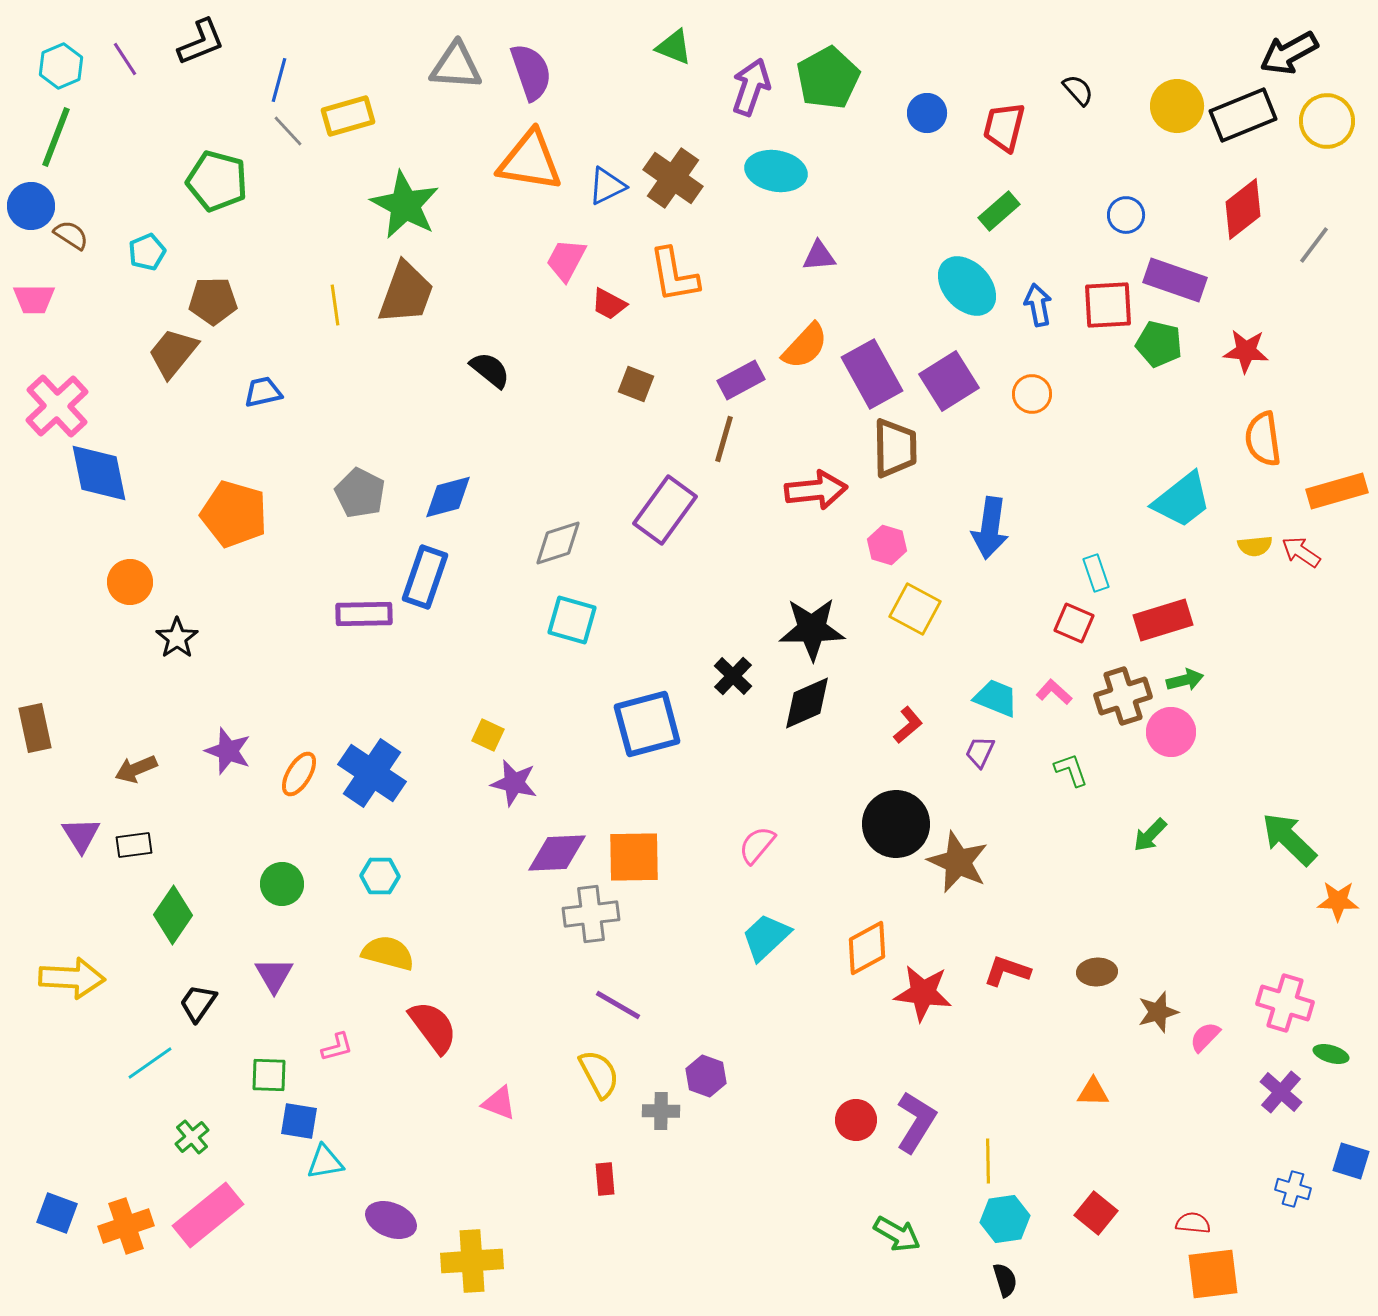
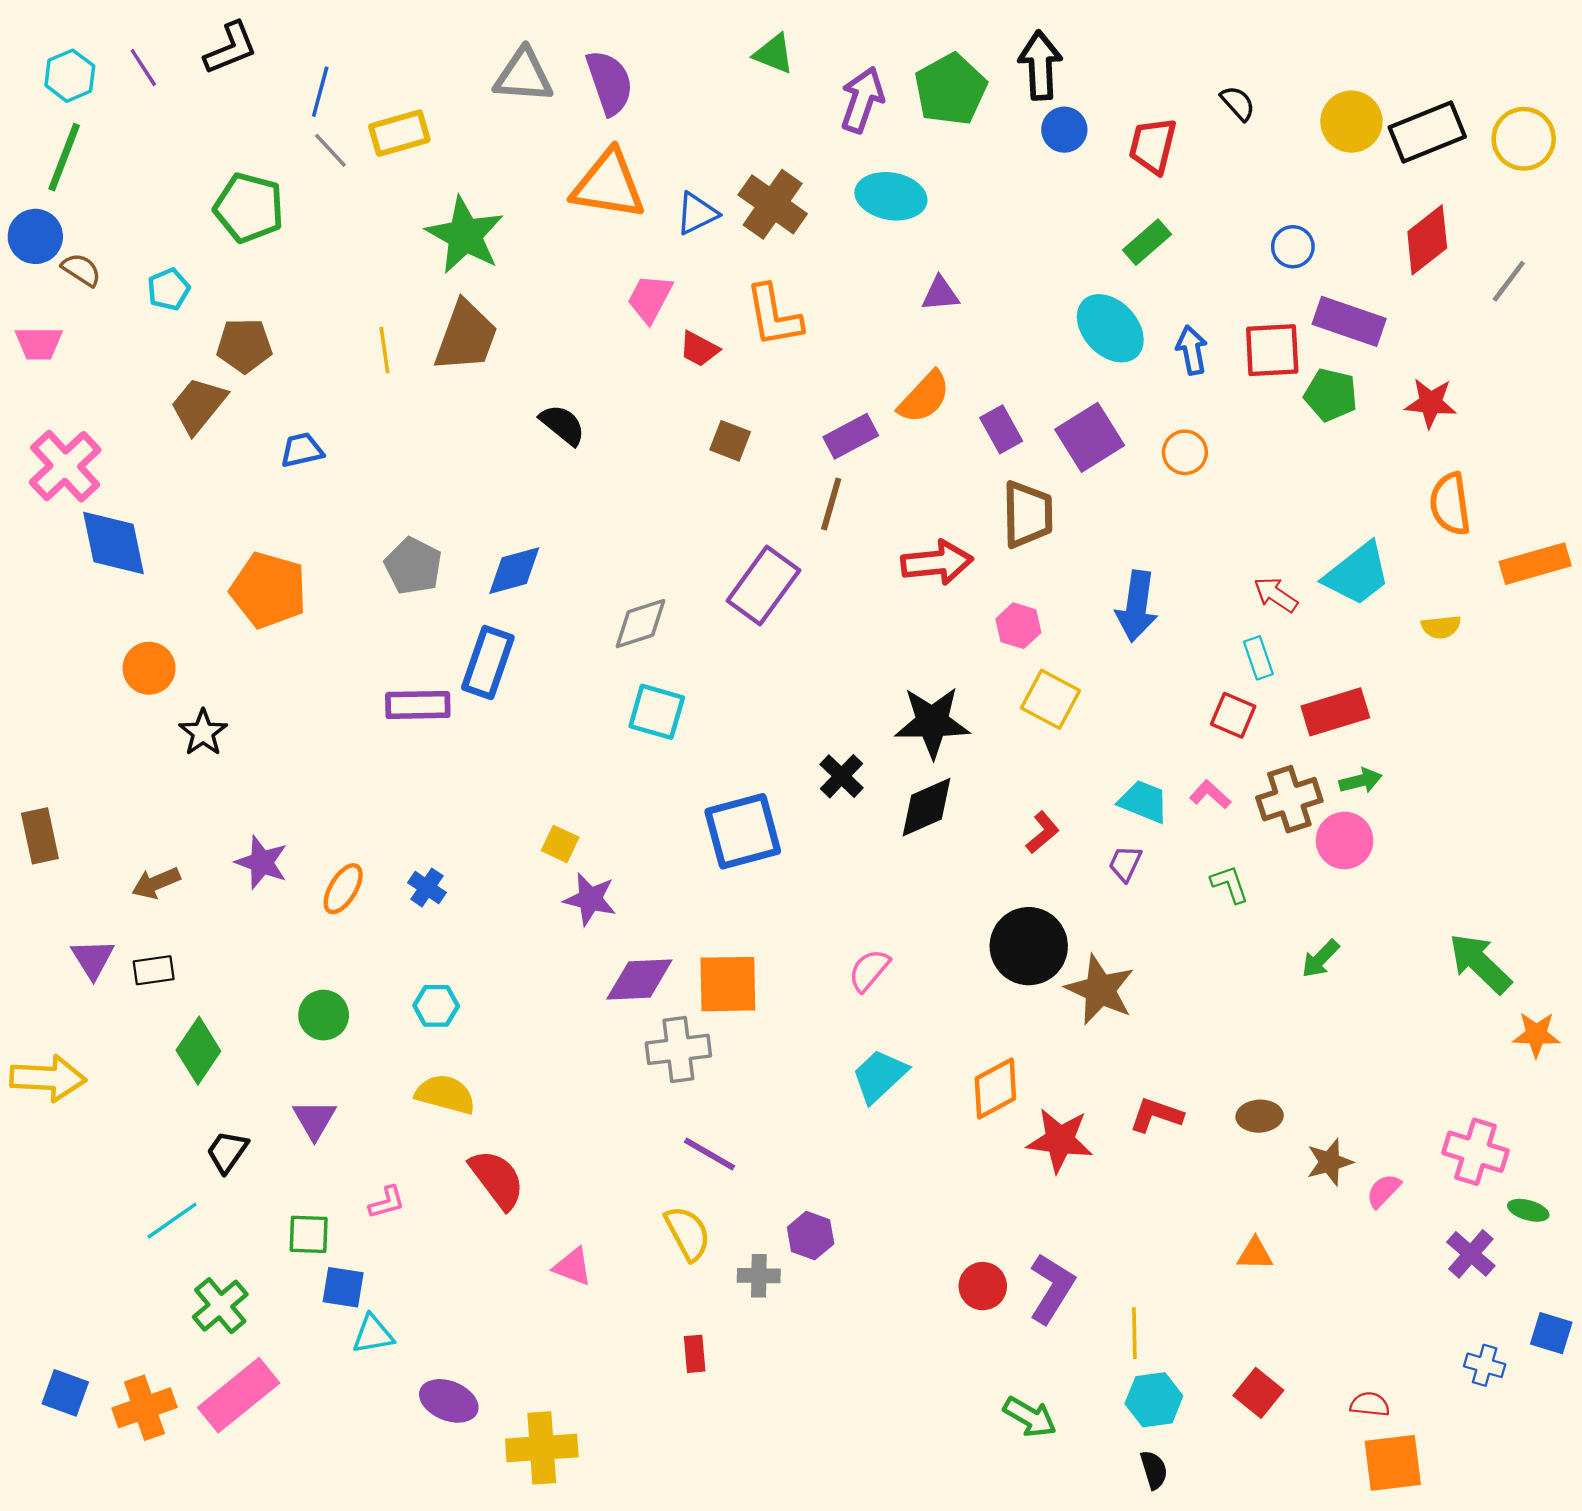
black arrow: (1289, 53) -> (1040, 65), moved, turned 116
purple rectangle: (872, 374) -> (1001, 429), size x0.6
red arrow: (1301, 552) -> (1276, 595), moved
blue cross: (372, 773) -> (427, 888), size x0.5
yellow arrow: (72, 978) -> (48, 1078), moved
green cross: (192, 1137) -> (220, 1306), size x1.4

